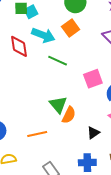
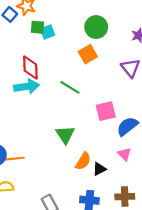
cyan arrow: (43, 35) -> (27, 87), moved, turned -35
orange semicircle: (69, 115) -> (83, 161), moved
orange line: (37, 134) -> (14, 159), moved

